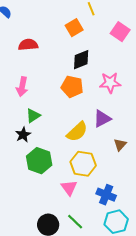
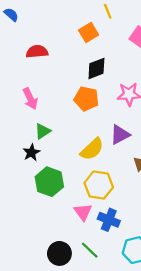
pink arrow: (22, 87) -> (30, 99), turned -36
blue cross: (106, 195) -> (109, 220), moved

